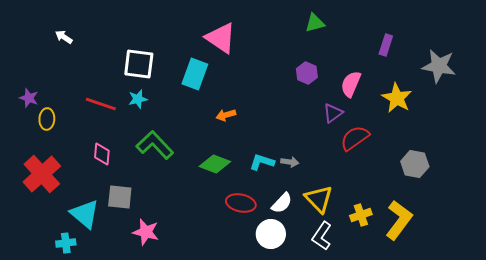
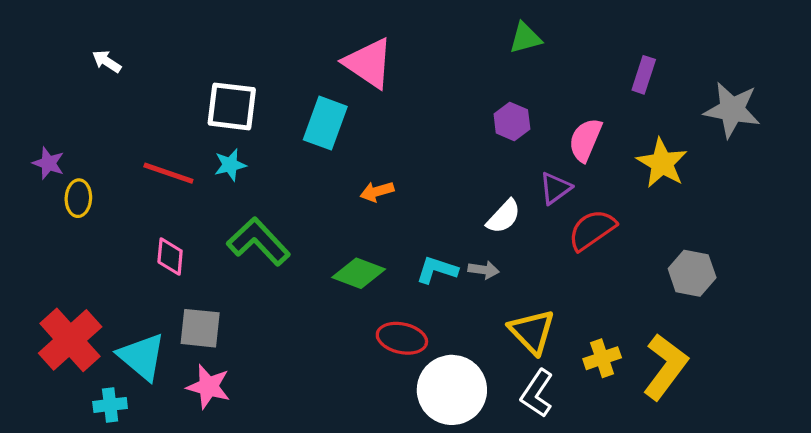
red cross: (42, 174) -> (70, 340), moved
white semicircle: (282, 203) -> (504, 216), moved
pink star: (146, 232) -> (208, 387), moved
white circle: (271, 234) -> (452, 390), size x1.4

